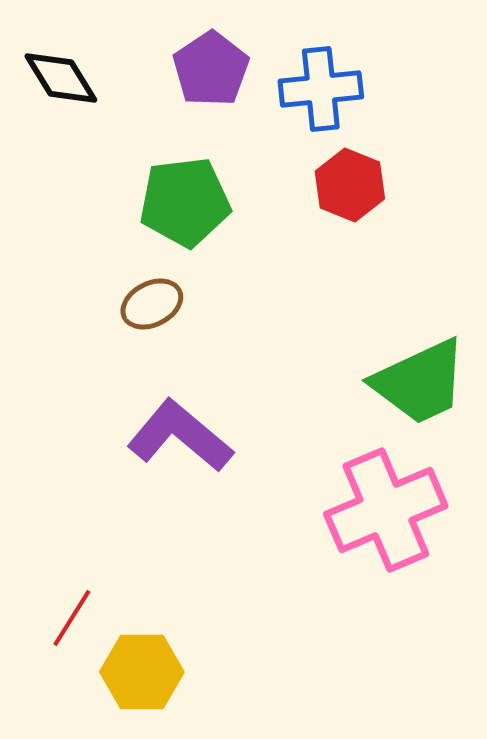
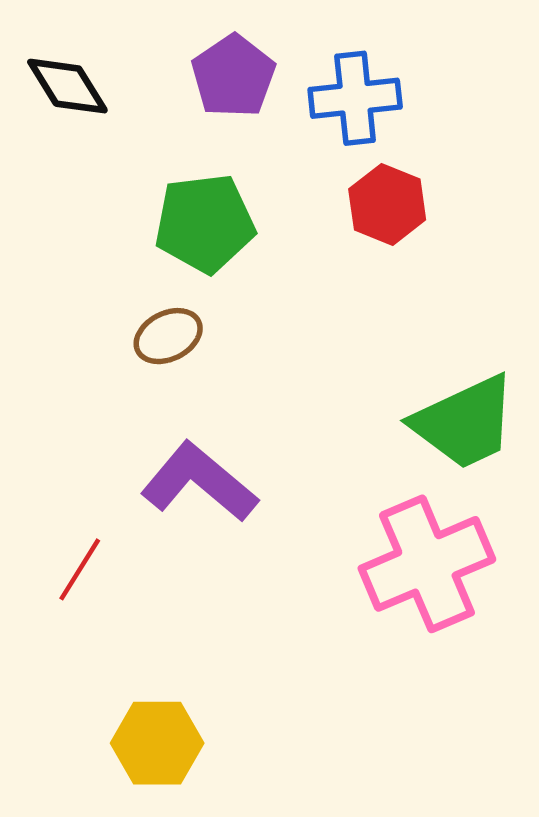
red line: (72, 618) -> (80, 569), moved

